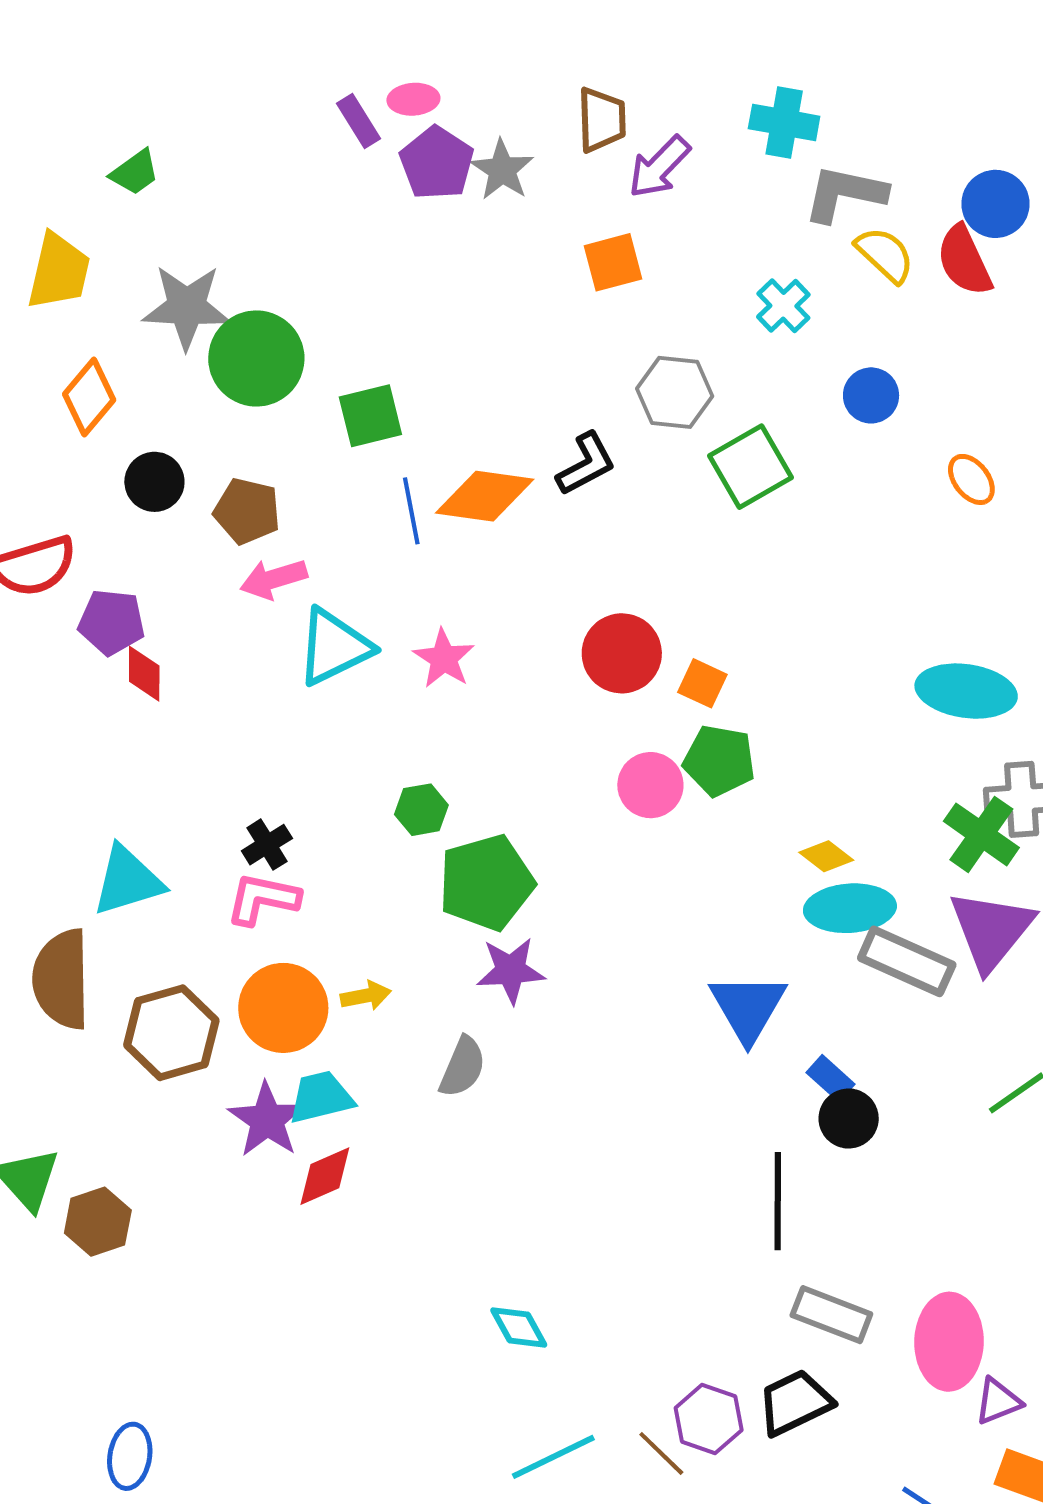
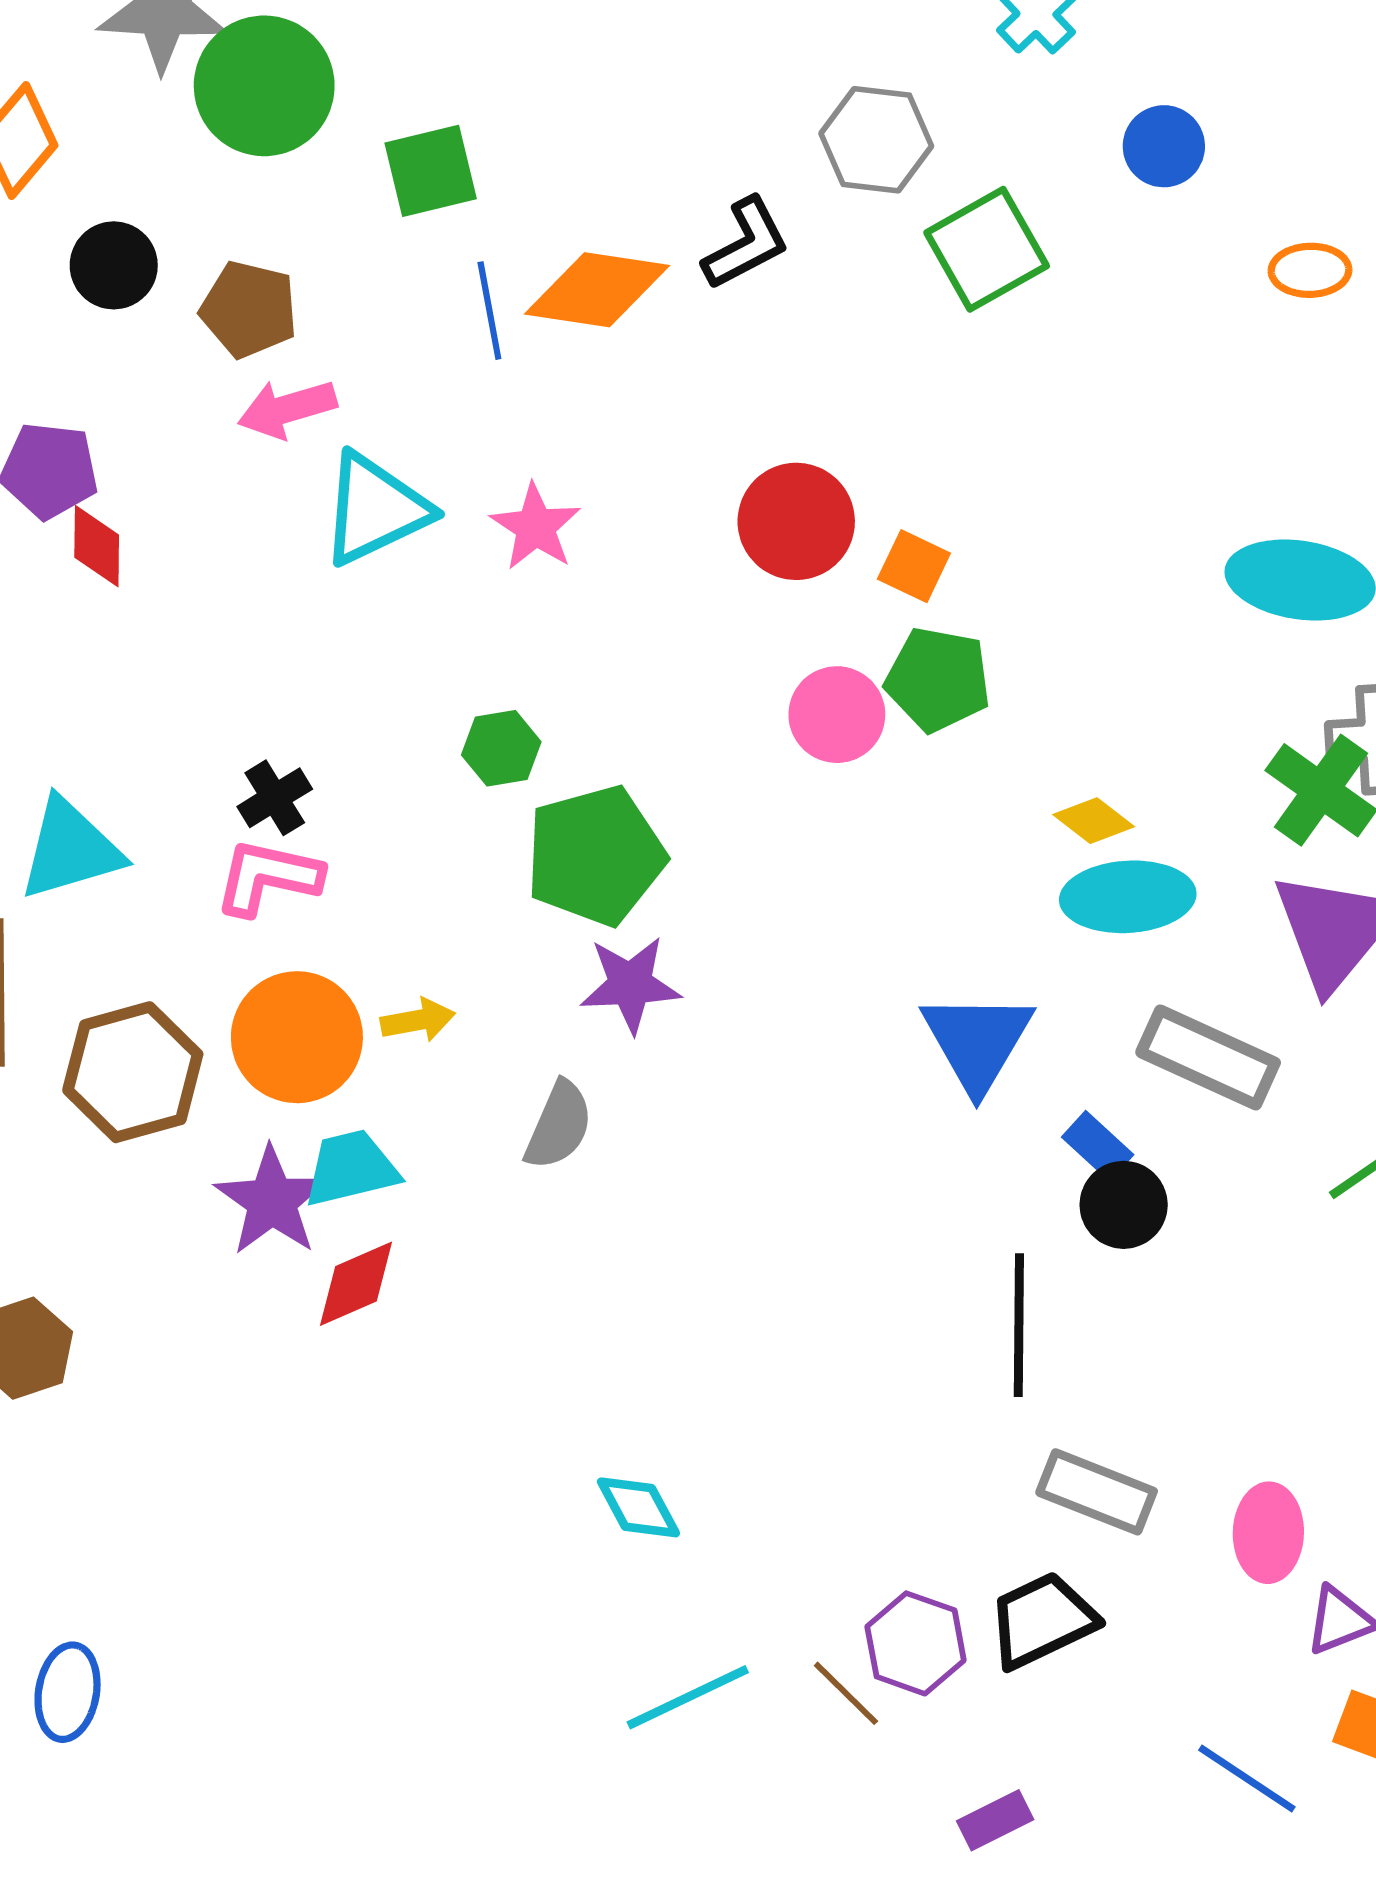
orange ellipse: (971, 479) -> (1310, 270), turned -54
gray rectangle: (907, 961) -> (1208, 1058), moved
pink ellipse: (949, 1342) -> (1268, 1533), size x0.7

